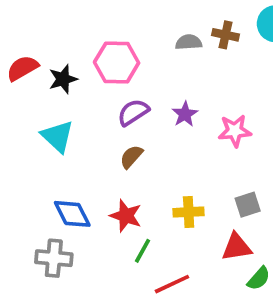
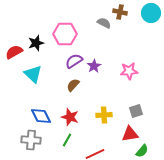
brown cross: (226, 35) -> (120, 12), moved
gray semicircle: (189, 42) -> (104, 23), turned 32
red semicircle: (22, 68) -> (14, 52), moved
purple star: (185, 114) -> (94, 66), moved
green line: (142, 251) -> (67, 140), moved

